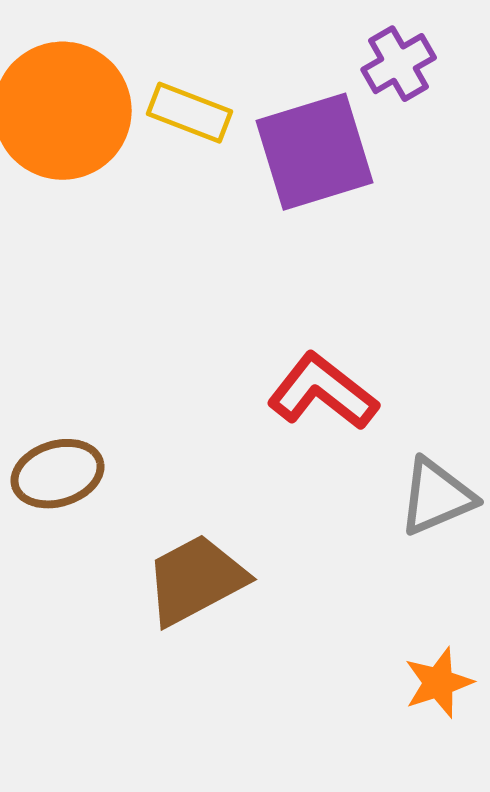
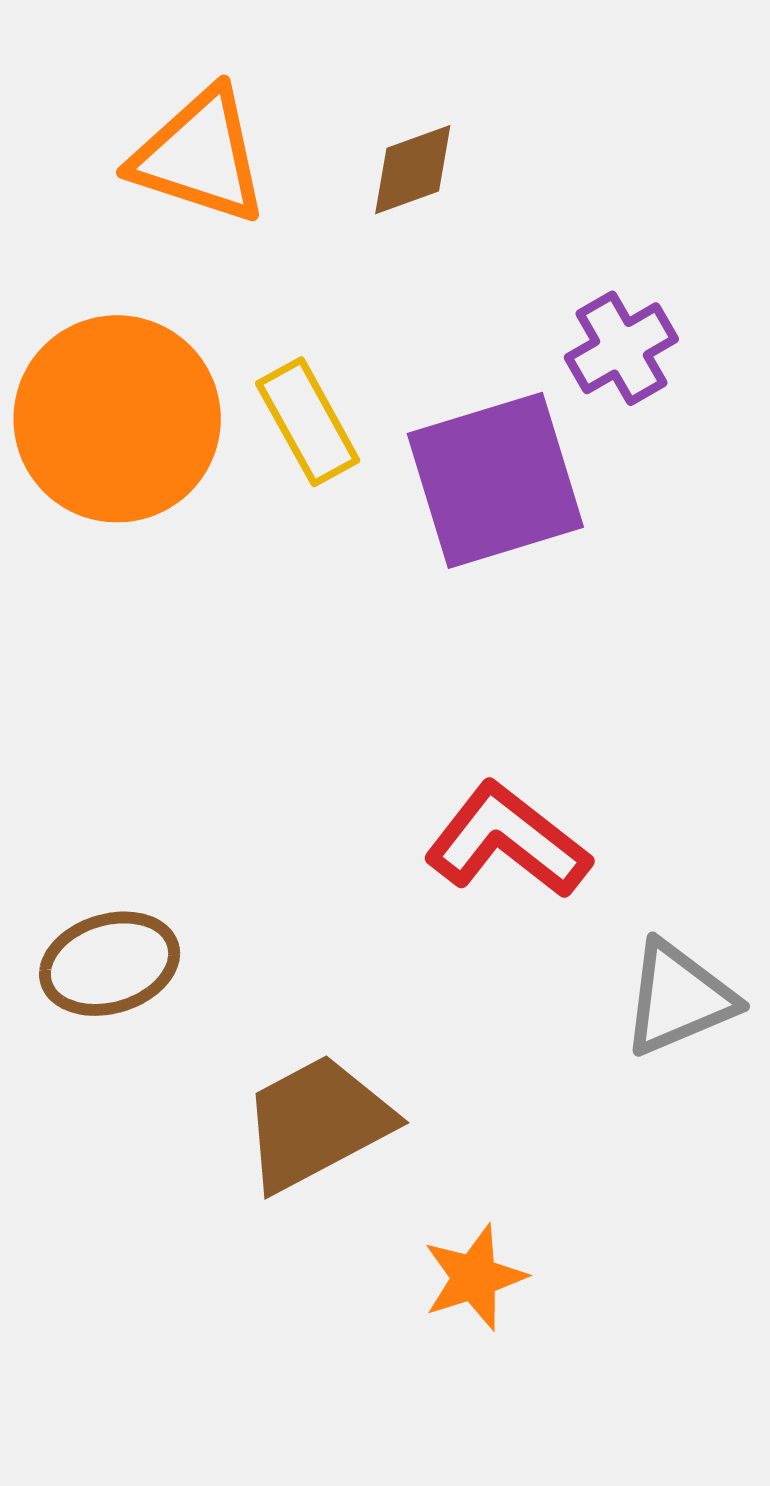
yellow rectangle: (190, 113) -> (308, 422), turned 40
orange star: (439, 683) -> (474, 1277), moved

